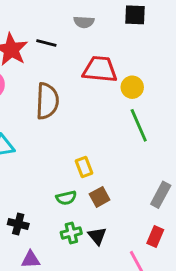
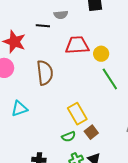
black line: (46, 43) -> (43, 26), moved
yellow rectangle: (84, 167) -> (77, 114), size x1.5

